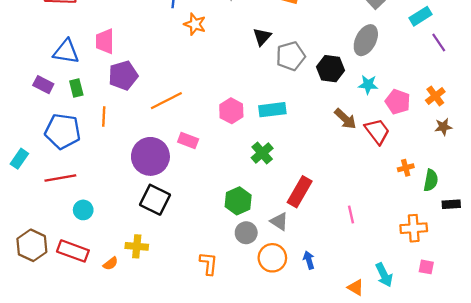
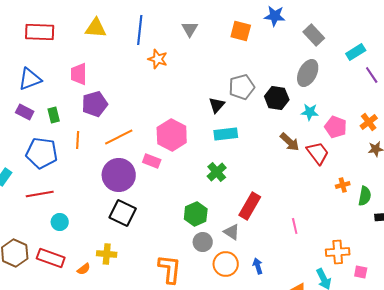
black triangle: (262, 37) -> (217, 105), moved
blue triangle: (66, 52) -> (30, 79), moved, turned -30
orange line: (166, 101) -> (119, 137), moved
pink hexagon: (231, 111) -> (172, 135), moved, size x1.4
orange cross: (414, 228) -> (338, 252), moved
orange L-shape: (209, 264) -> (170, 269), size x1.4

